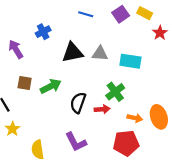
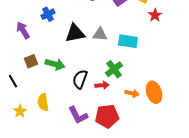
brown square: (25, 83) -> (31, 61), turned -32
green arrow: (51, 86) -> (55, 64), turned 42
yellow star: (13, 129) -> (20, 111), moved
red pentagon: (126, 143) -> (107, 116), moved
yellow semicircle: (38, 150) -> (43, 102), moved

